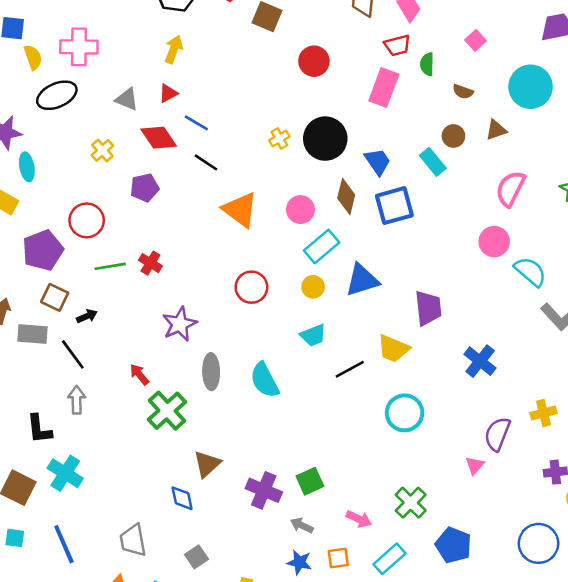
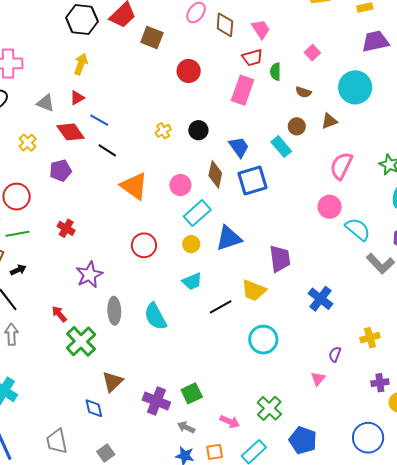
black circle: (325, 139) -> (198, 130), size x0.6
green line: (110, 266) -> (17, 234), moved
purple semicircle: (497, 434) -> (335, 354), size x0.6

